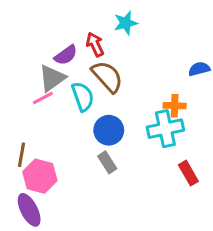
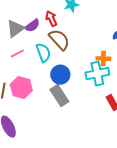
gray triangle: (52, 78) -> (15, 29), moved
gray rectangle: (107, 162) -> (59, 96), size x1.5
pink hexagon: (40, 176) -> (21, 88), moved

